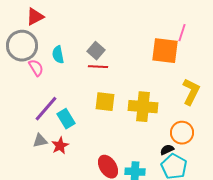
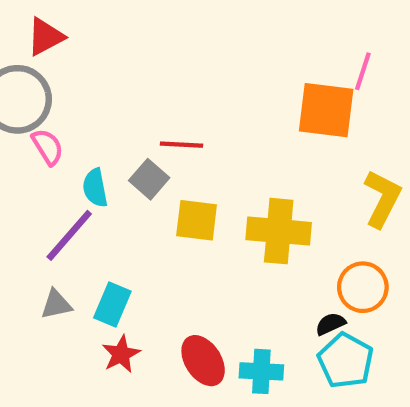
gray square: (96, 51) -> (149, 179), moved
cyan semicircle: (58, 55) -> (95, 188), moved
cyan rectangle: (66, 119) -> (112, 304), moved, turned 54
red star: (60, 146) -> (121, 354), moved

